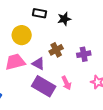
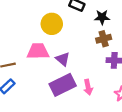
brown cross: (56, 50) -> (104, 39), moved
purple rectangle: (44, 86) -> (63, 85), turned -70

